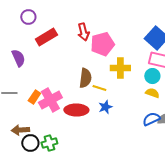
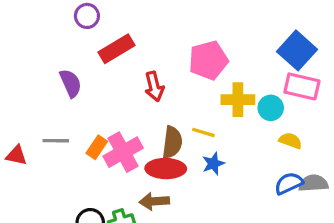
red arrow: (83, 32) -> (154, 86), moved
cyan circle: (152, 76) -> (271, 108), moved
brown semicircle: (85, 78) -> (172, 142), moved
brown arrow: (20, 130) -> (154, 201), moved

